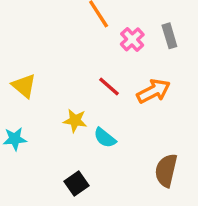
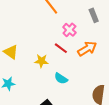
pink cross: (132, 39) -> (69, 30), moved
yellow star: (75, 121) -> (41, 61), moved

